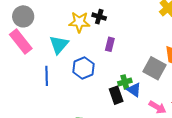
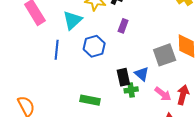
gray square: (154, 68) -> (165, 55), turned 35
green cross: (125, 82) -> (131, 90), moved

